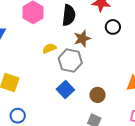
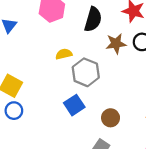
brown star: (82, 39) -> (116, 44), moved
blue circle: (18, 116) -> (14, 111), moved

